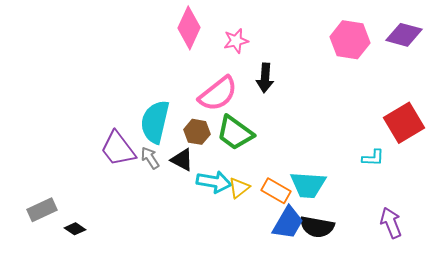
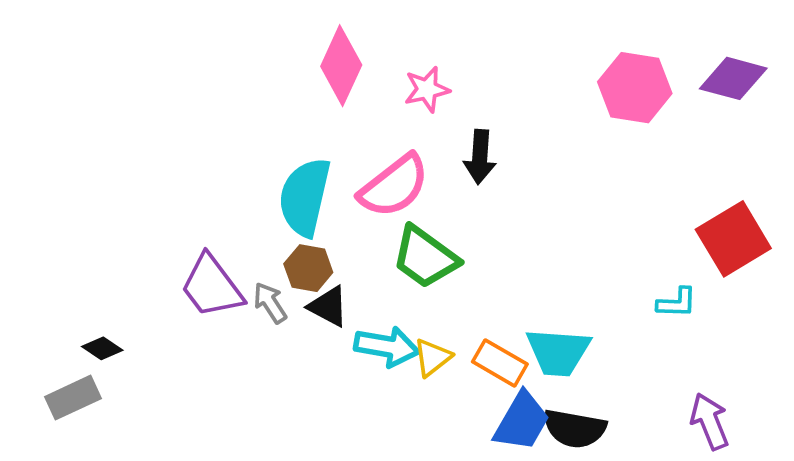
cyan semicircle: (155, 122) -> (305, 197), moved
brown hexagon: (197, 132) -> (308, 268), moved
black diamond: (75, 229) -> (102, 348), moved

